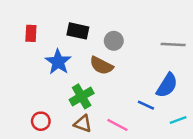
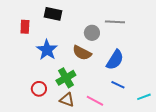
black rectangle: (78, 31) -> (53, 14), moved
gray line: (173, 45) -> (115, 22), moved
blue semicircle: (167, 85) -> (115, 60), moved
red circle: (41, 121) -> (39, 89), moved

